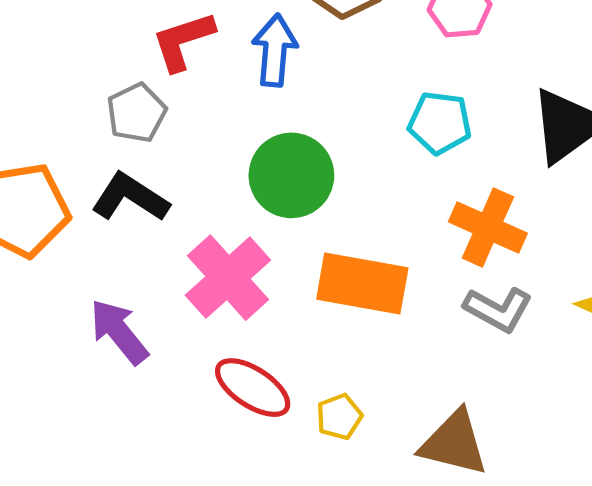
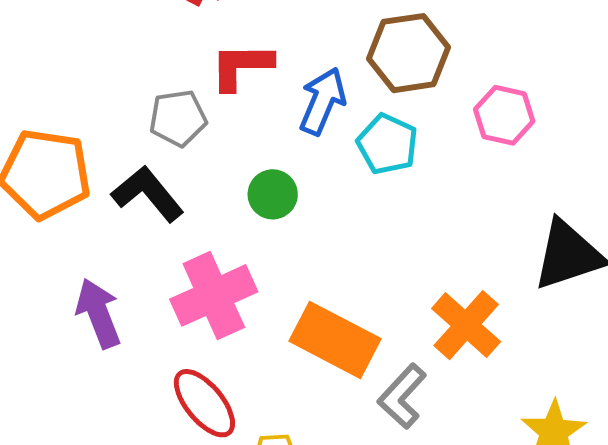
cyan pentagon: (440, 123) -> (387, 144), moved
green circle: (291, 175) -> (273, 194), moved, size x0.6
gray L-shape: (498, 309) -> (402, 396), moved, turned 86

